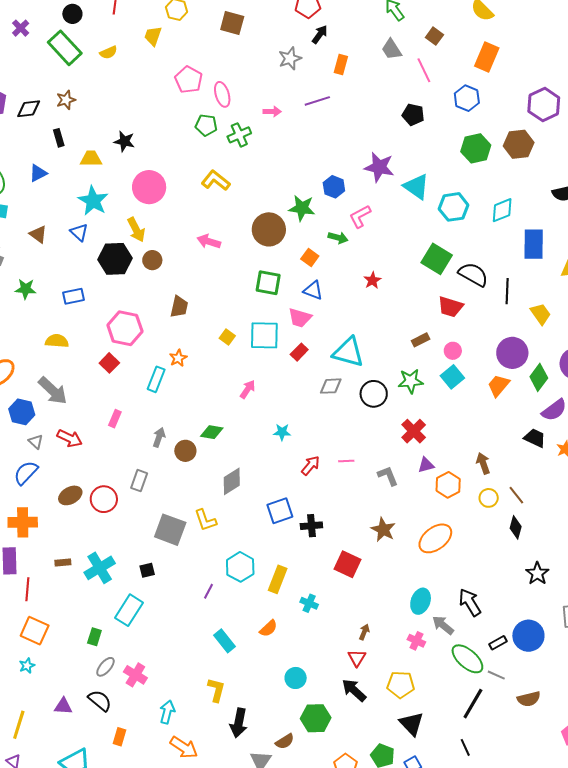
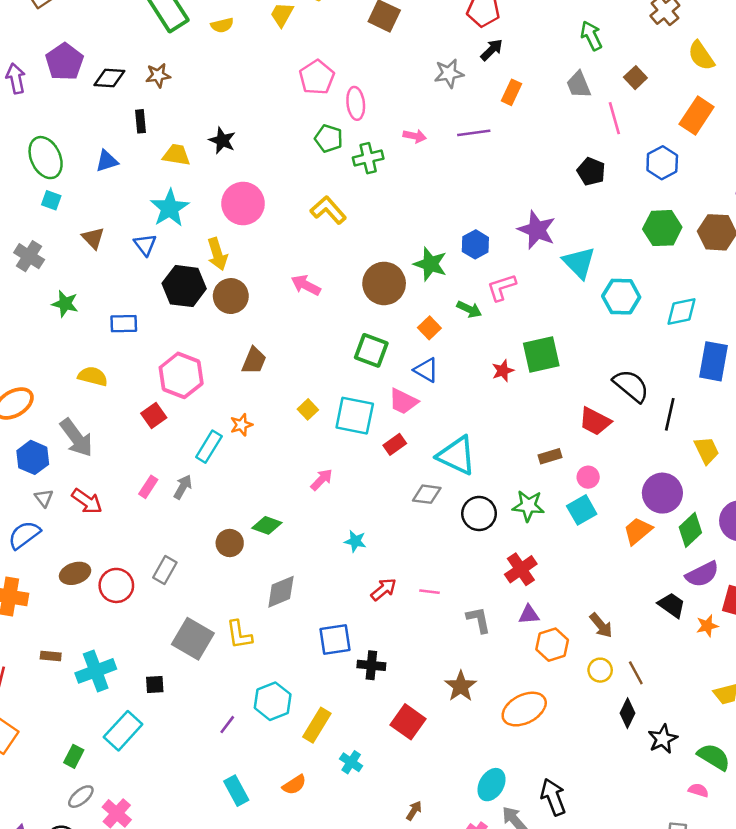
green square: (437, 259) -> (541, 354), moved, turned 36
brown circle: (152, 260) -> (231, 296), size x1.4
gray arrow: (159, 437) -> (183, 487), moved
brown arrow: (483, 463) -> (601, 625), turned 150
black star: (537, 573) -> (663, 739), moved

